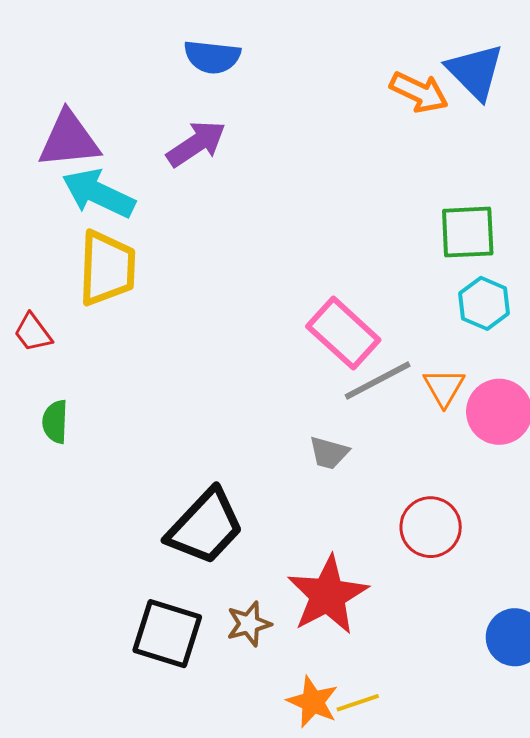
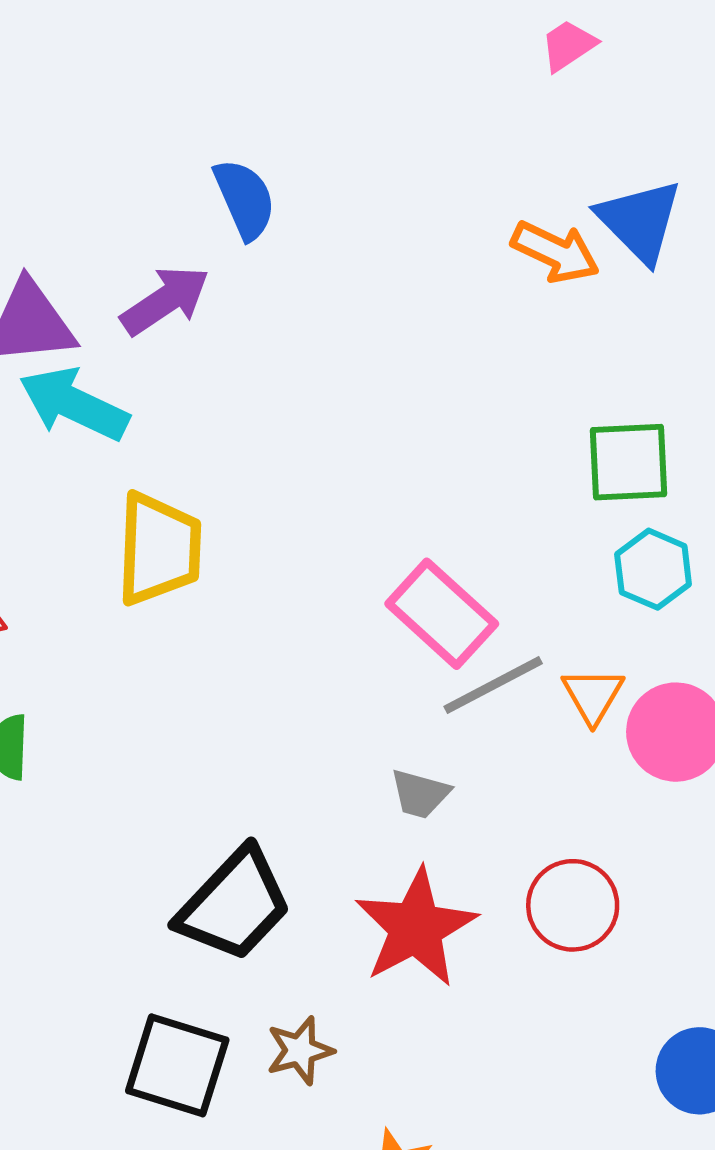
blue semicircle: (212, 57) -> (245, 199), turned -120
purple arrow: (196, 144) -> (165, 300), moved
yellow trapezoid: (107, 268) -> (159, 549), moved
red star: (328, 595) -> (416, 928), moved

